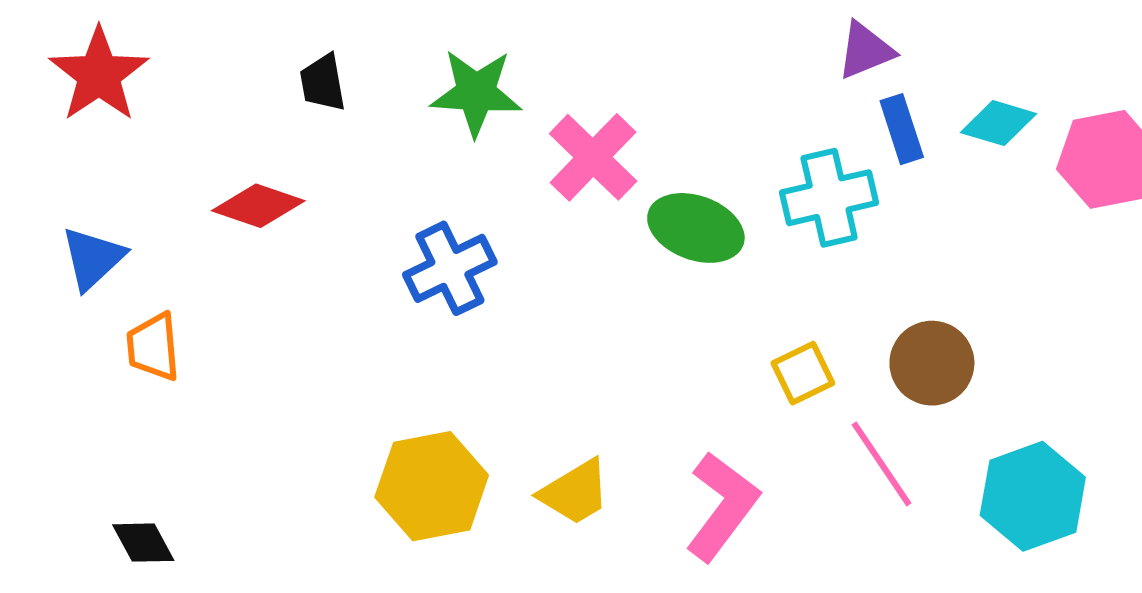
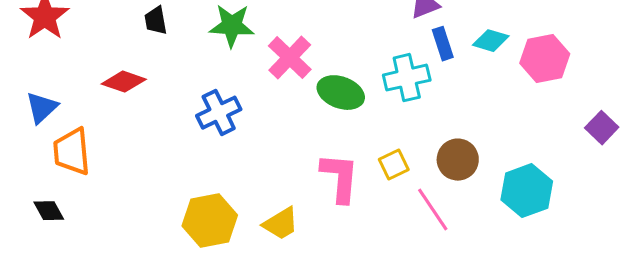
orange trapezoid: (153, 347) -> (72, 152), size x1.4
cyan hexagon: (1033, 496) -> (527, 191), moved
pink L-shape: (722, 506) -> (340, 178), moved, turned -32
black diamond: (143, 543) -> (49, 211), moved

